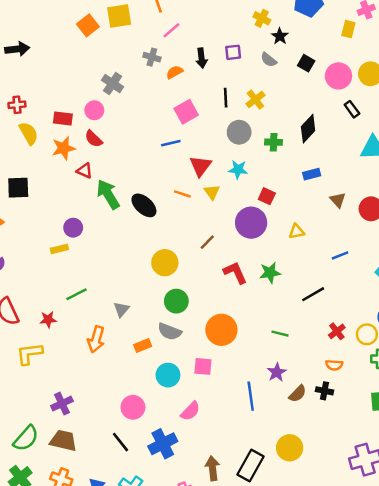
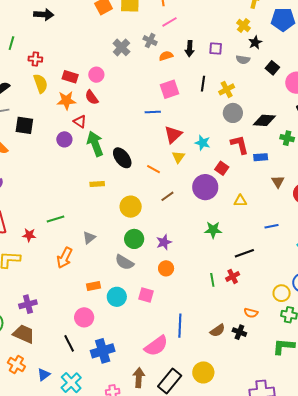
gray semicircle: (269, 60) -> (243, 60), turned -40
gray cross: (113, 84) -> (121, 47), moved
black diamond: (308, 129) -> (264, 120), turned 40
gray circle: (239, 132) -> (233, 113), moved
green cross: (274, 142) -> (287, 138), moved
orange line: (182, 194) -> (153, 169), moved
purple circle: (73, 228) -> (64, 139), moved
yellow rectangle: (59, 249) -> (97, 184), moved
red L-shape: (235, 273) -> (240, 145), moved
orange circle: (221, 330) -> (166, 268), size x0.6
red cross: (337, 331) -> (233, 276), moved
green line: (280, 334) -> (212, 280), turned 56
orange rectangle: (143, 346) -> (94, 286), moved
purple star: (277, 372) -> (164, 242), moved
pink semicircle: (190, 411) -> (156, 346), moved, size x1.4

